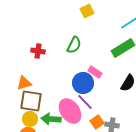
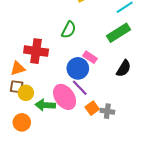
red cross: (38, 51) -> (36, 51), moved, size x1.6
brown square: (31, 101) -> (17, 87), moved, size x0.6
yellow circle: (30, 119) -> (26, 93), moved

